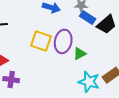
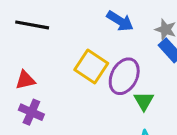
green triangle: (80, 54) -> (144, 101), turned -48

